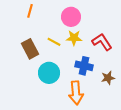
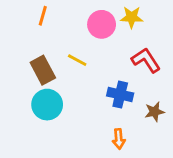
yellow star: (74, 38) -> (132, 17), moved
cyan circle: (49, 73) -> (47, 105), moved
orange arrow: (76, 93) -> (119, 139), moved, size x0.6

